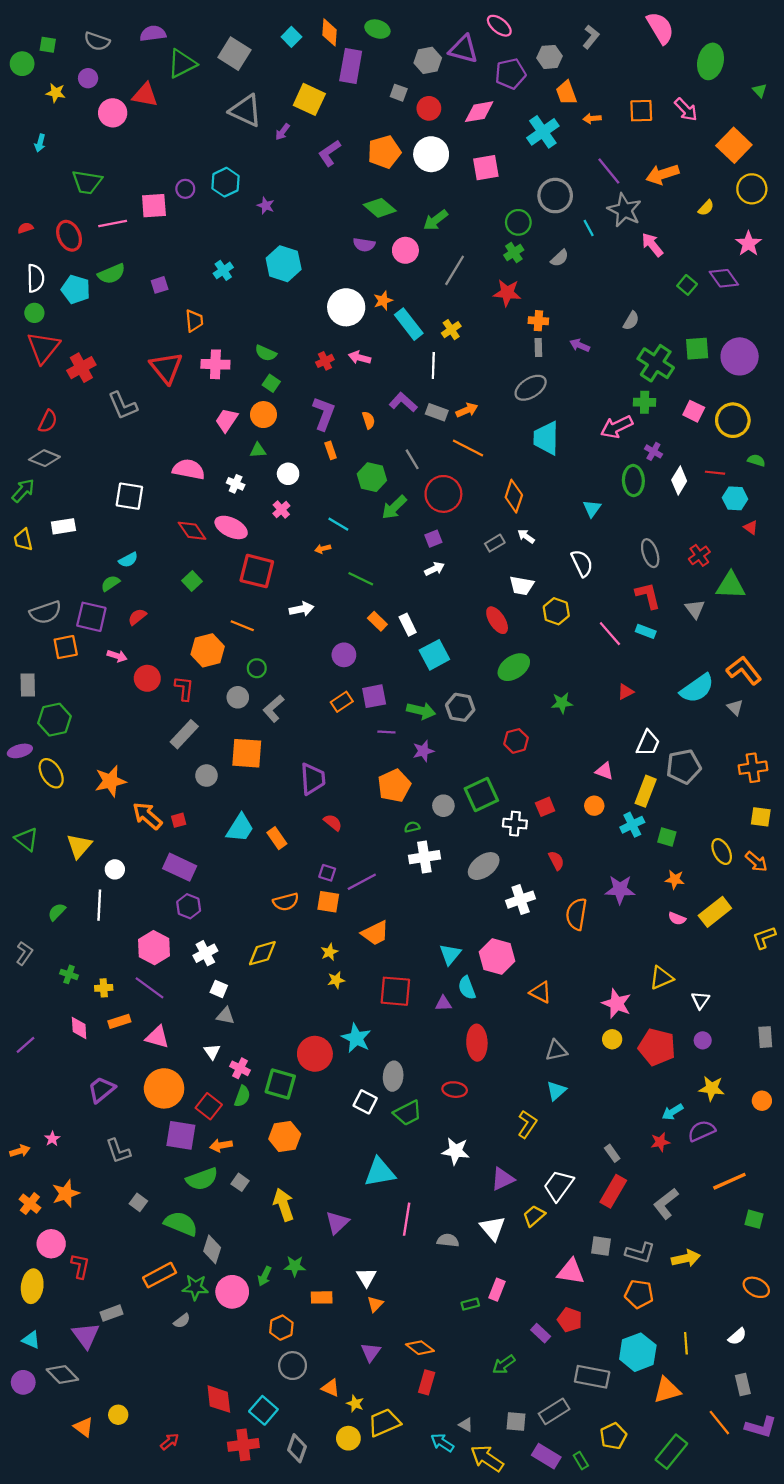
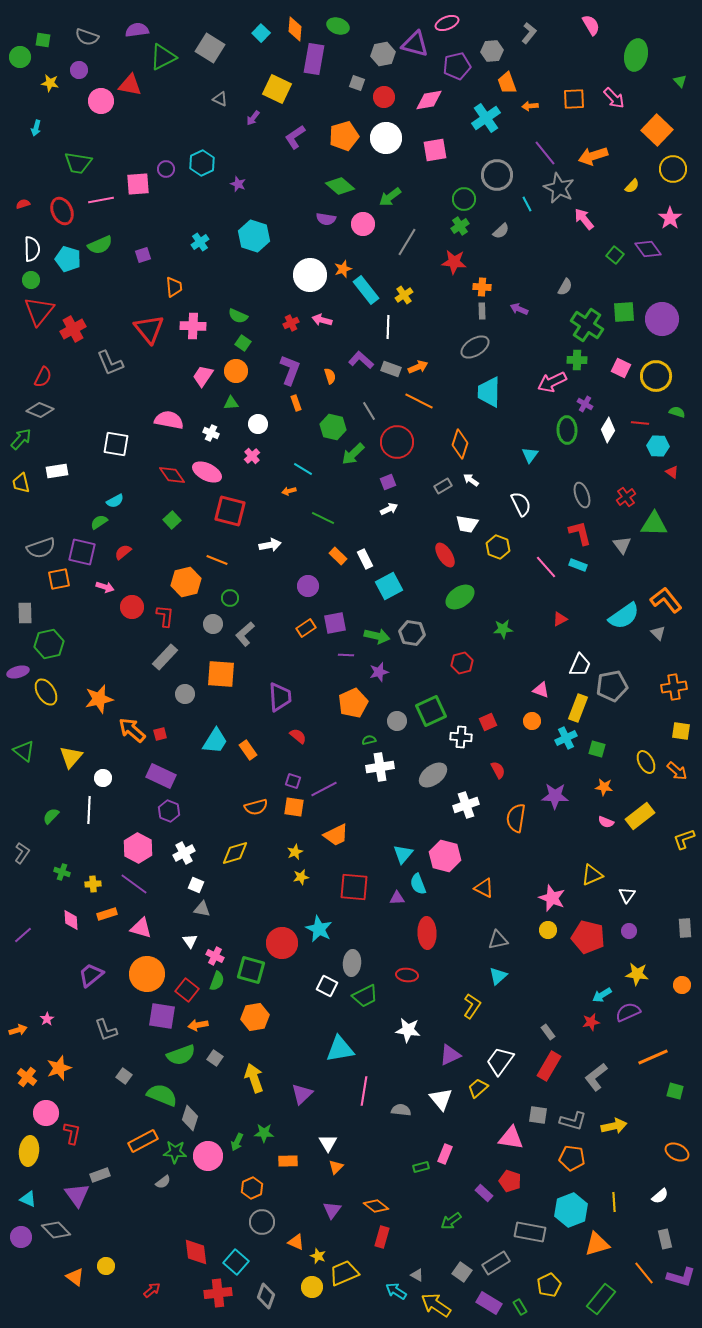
pink ellipse: (499, 26) -> (447, 23), turned -60
pink semicircle: (660, 28) -> (591, 25), size x0.7
gray triangle: (246, 111) -> (220, 99), size x0.5
gray square: (516, 1421) -> (462, 1272), turned 30

